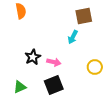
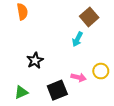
brown square: (84, 16) -> (89, 17), turned -30
pink arrow: (54, 62) -> (79, 77), moved

